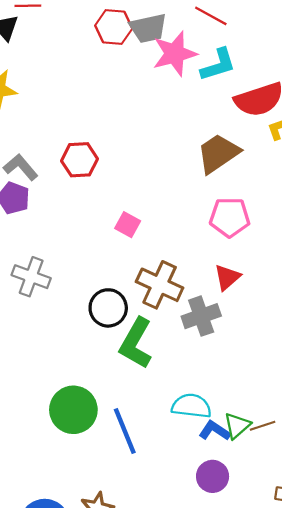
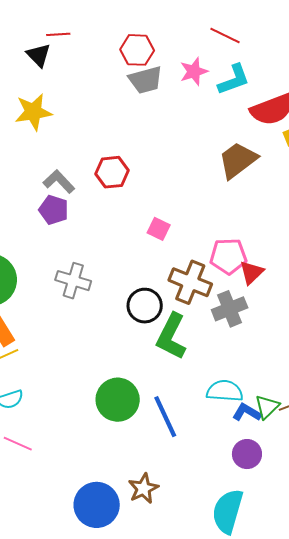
gray trapezoid: (148, 28) -> (145, 80), moved
pink star: (175, 54) -> (194, 71), size x0.7
pink pentagon: (230, 217) -> (228, 256), moved

